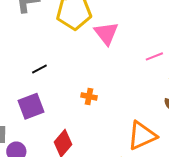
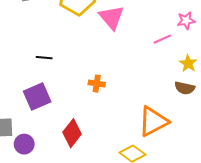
black line: (39, 69) -> (44, 58), turned 35

